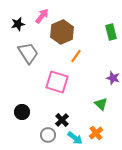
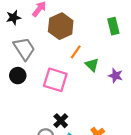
green triangle: (101, 104) -> (92, 65), moved
black circle: (22, 112) -> (18, 76), moved

